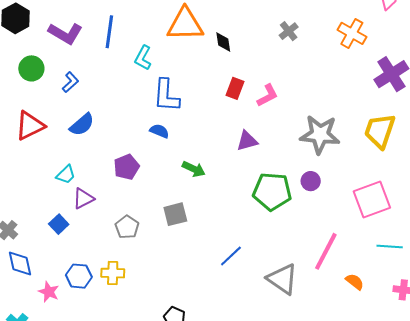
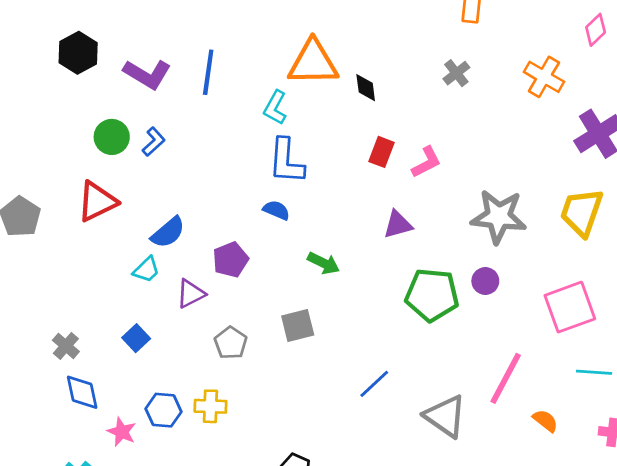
cyan L-shape: (143, 58) -> (275, 108), moved
green circle: (31, 68) -> (112, 137), moved
blue semicircle: (82, 125) -> (168, 232), moved
purple triangle: (83, 199) -> (191, 294), moved

